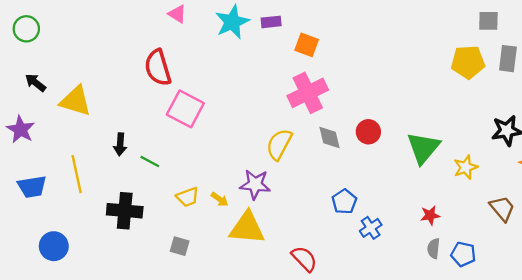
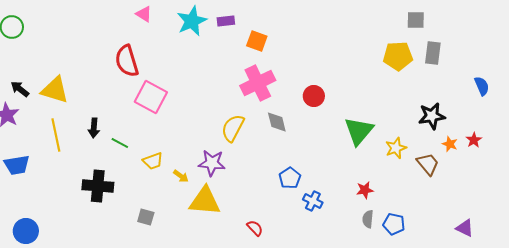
black arrow: (35, 83) -> (20, 89), moved
red circle: (368, 132) -> (314, 96), moved
yellow line: (77, 174) -> (56, 135), moved
yellow trapezoid: (188, 197) -> (153, 161), moved
brown trapezoid: (502, 208) -> (428, 164), moved
blue cross: (371, 228) -> (313, 201), turned -30
blue circle: (54, 246) -> (26, 231), moved
red semicircle: (304, 259) -> (255, 228), size x0.7

